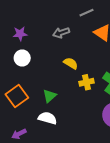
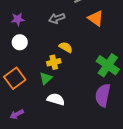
yellow cross: (86, 82) -> (54, 62), moved
white semicircle: (47, 118) -> (56, 99), moved

